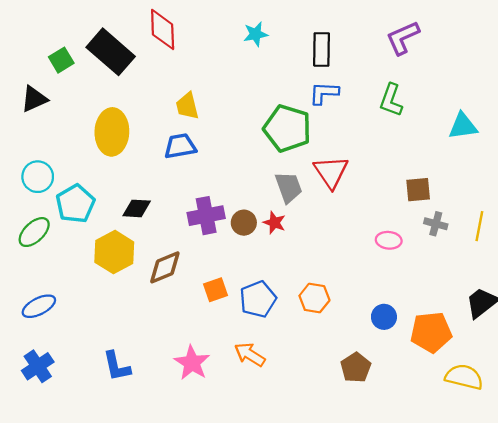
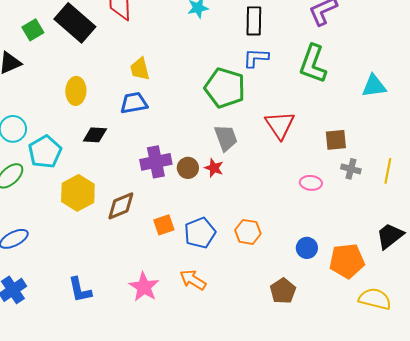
green L-shape: (391, 100) -> (313, 64), size x1.4
yellow ellipse: (112, 132) -> (76, 91), size x0.7
red triangle: (331, 172) -> (280, 125), moved
black diamond: (137, 208) -> (95, 135), moved

